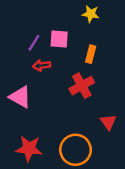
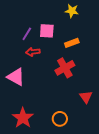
orange rectangle: (91, 54) -> (72, 43), turned 56
red star: (29, 149) -> (23, 118), turned 30
orange circle: (76, 150) -> (60, 119), size x0.6

